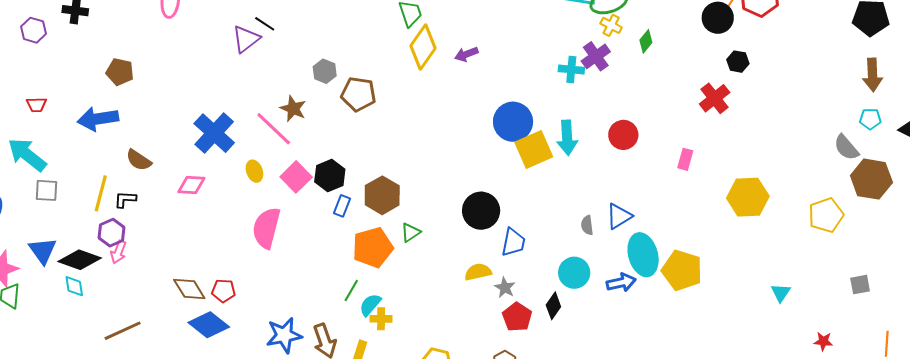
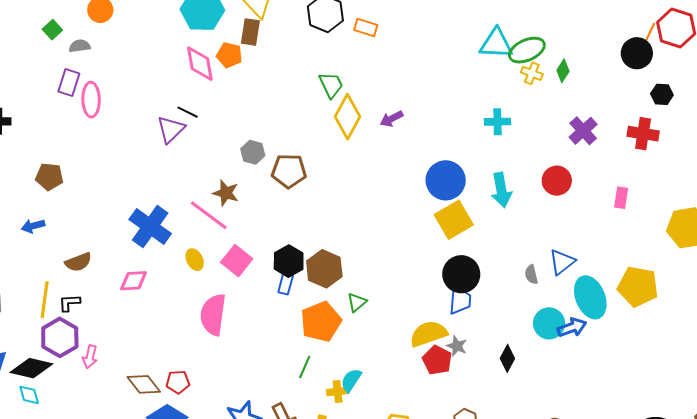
green diamond: (646, 41) -> (563, 71), moved
purple cross: (596, 56) -> (583, 131), moved
red cross: (715, 98) -> (643, 134), turned -36
blue arrow: (98, 119) -> (33, 226), size x0.6
yellow square: (534, 149) -> (454, 220), moved
brown semicircle: (139, 160) -> (78, 262), turned -48
black hexagon: (330, 175) -> (289, 261), moved
black circle: (481, 211) -> (461, 274), moved
purple hexagon: (112, 233) -> (60, 337), size x1.4
pink arrow: (118, 252) -> (90, 357), moved
yellow pentagon: (682, 270) -> (638, 287), moved
yellow semicircle: (478, 272) -> (428, 334), size x1.4
cyan circle: (574, 273) -> (549, 323), moved
cyan semicircle: (370, 305) -> (351, 380), moved
red pentagon: (517, 317) -> (437, 360), moved

